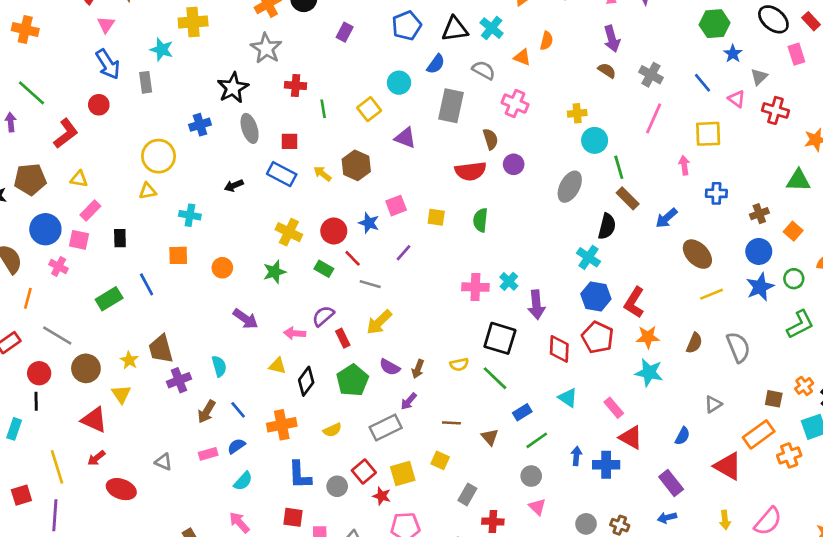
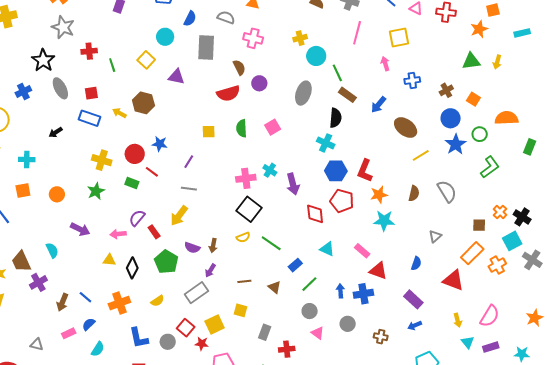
pink square: (396, 206) -> (273, 127), moved
gray line: (370, 284) -> (189, 189), moved
black square: (500, 338) -> (249, 209), moved, turned 30
cyan semicircle: (219, 366) -> (52, 250), moved
gray circle: (586, 524) -> (348, 324), moved

